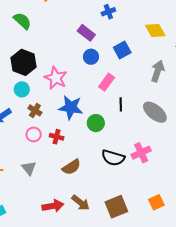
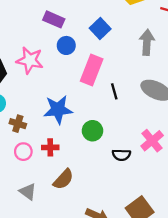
pink star: (56, 78) -> (30, 60), moved
pink rectangle: (107, 82) -> (92, 70), size x1.4
green circle: (96, 123) -> (92, 131), moved
black semicircle: (113, 158) -> (121, 155), size x0.7
brown semicircle: (71, 167) -> (63, 179), moved

